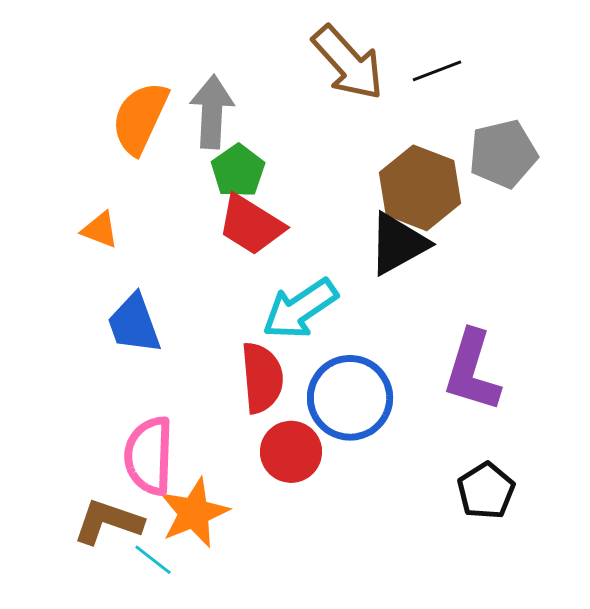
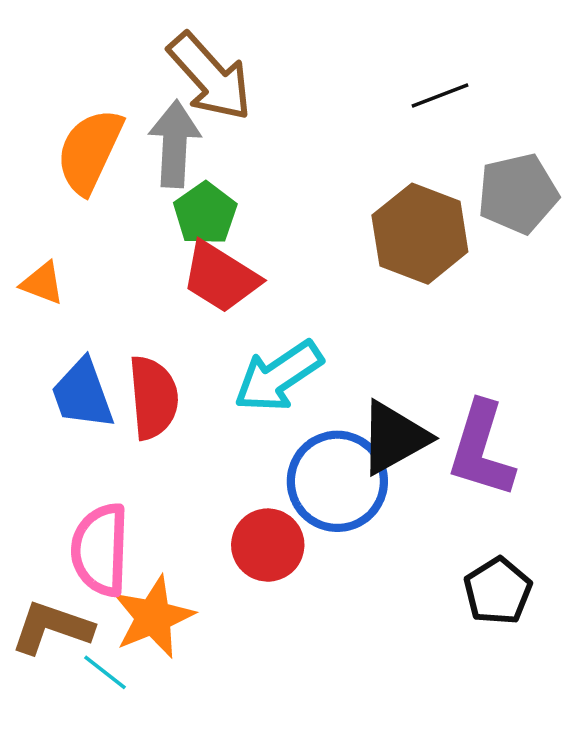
brown arrow: (348, 63) -> (210, 77), moved
black triangle: (398, 244) -> (394, 438), moved
red semicircle: (262, 378) -> (153, 398), moved

